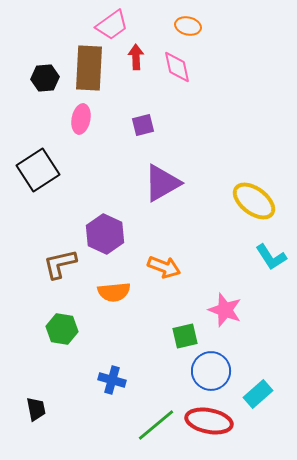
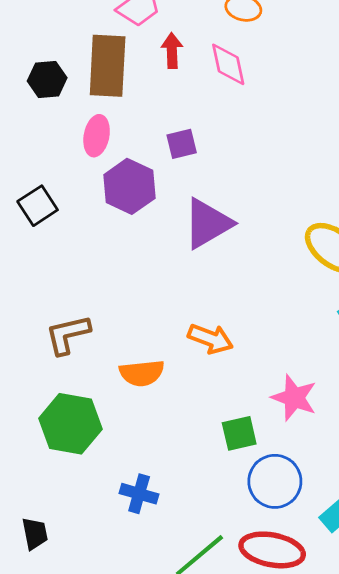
black square: (38, 170) -> (38, 206), size x0.7
purple hexagon: (105, 234) -> (129, 186), moved
green hexagon: (62, 329) -> (70, 424), size x1.4

